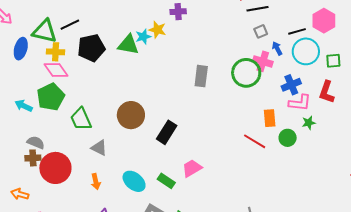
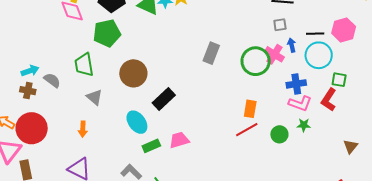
green square: (333, 61) -> (339, 80), moved
green pentagon: (51, 97) -> (107, 33), moved
cyan arrow: (24, 106) -> (30, 71), moved, turned 120
orange rectangle: (270, 118) -> (250, 109), moved
red line: (255, 141) -> (247, 130), turned -75
gray semicircle: (36, 142) -> (52, 80), moved
red circle: (55, 168) -> (32, 128), moved
cyan ellipse: (134, 181) -> (137, 122), moved
green rectangle: (166, 181) -> (151, 146), turned -72

